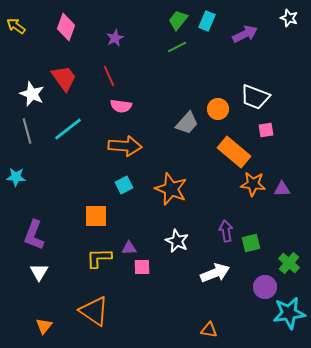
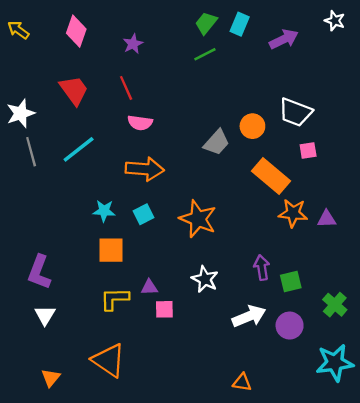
white star: (32, 94) -> (21, 113), moved, turned 30
cyan star: (16, 177) -> (104, 211), moved
purple circle: (265, 287) -> (290, 326), moved

